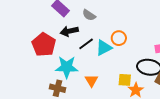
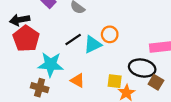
black arrow: (69, 31) -> (20, 20), moved
orange triangle: (91, 81) -> (78, 80), turned -32

